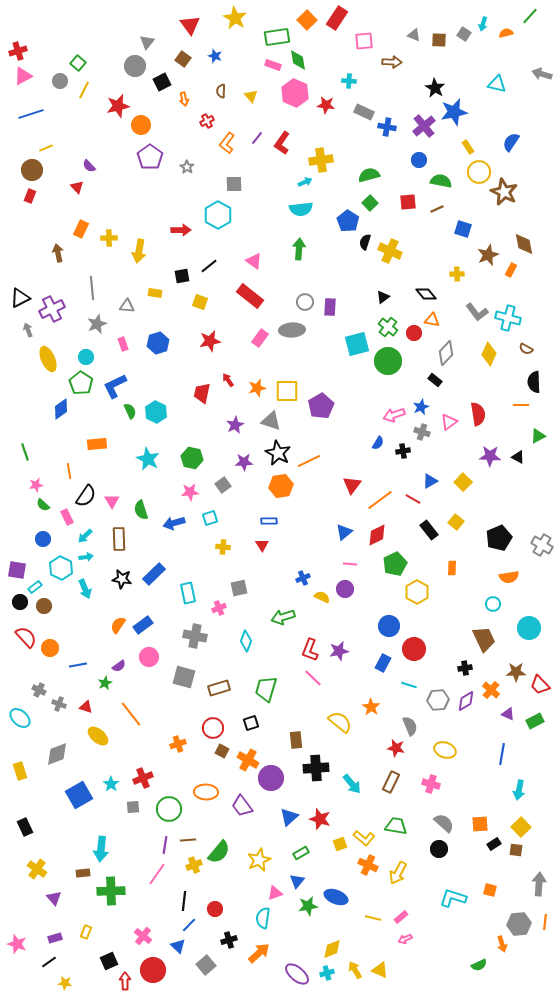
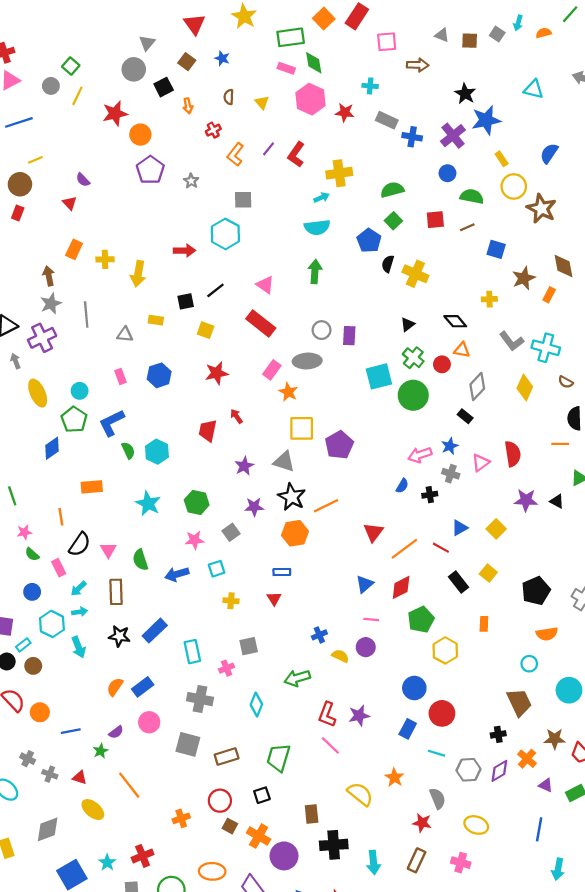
gray star: (97, 324) -> (51, 304), moved
orange star: (257, 388) -> (288, 392), moved, turned -30
cyan arrow: (352, 784) -> (373, 863), turned 35

